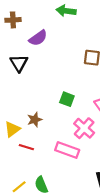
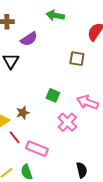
red line: (26, 147) -> (14, 137), turned 32
pink rectangle: (67, 150) -> (37, 149), moved

